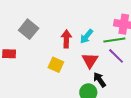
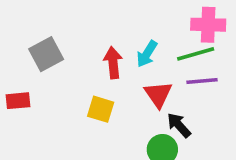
gray square: (29, 29) -> (46, 54), turned 30
purple line: (116, 56) -> (202, 81), turned -42

